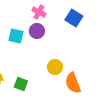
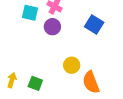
blue square: (74, 18) -> (94, 25), moved
cyan square: (16, 36) -> (30, 13), moved

